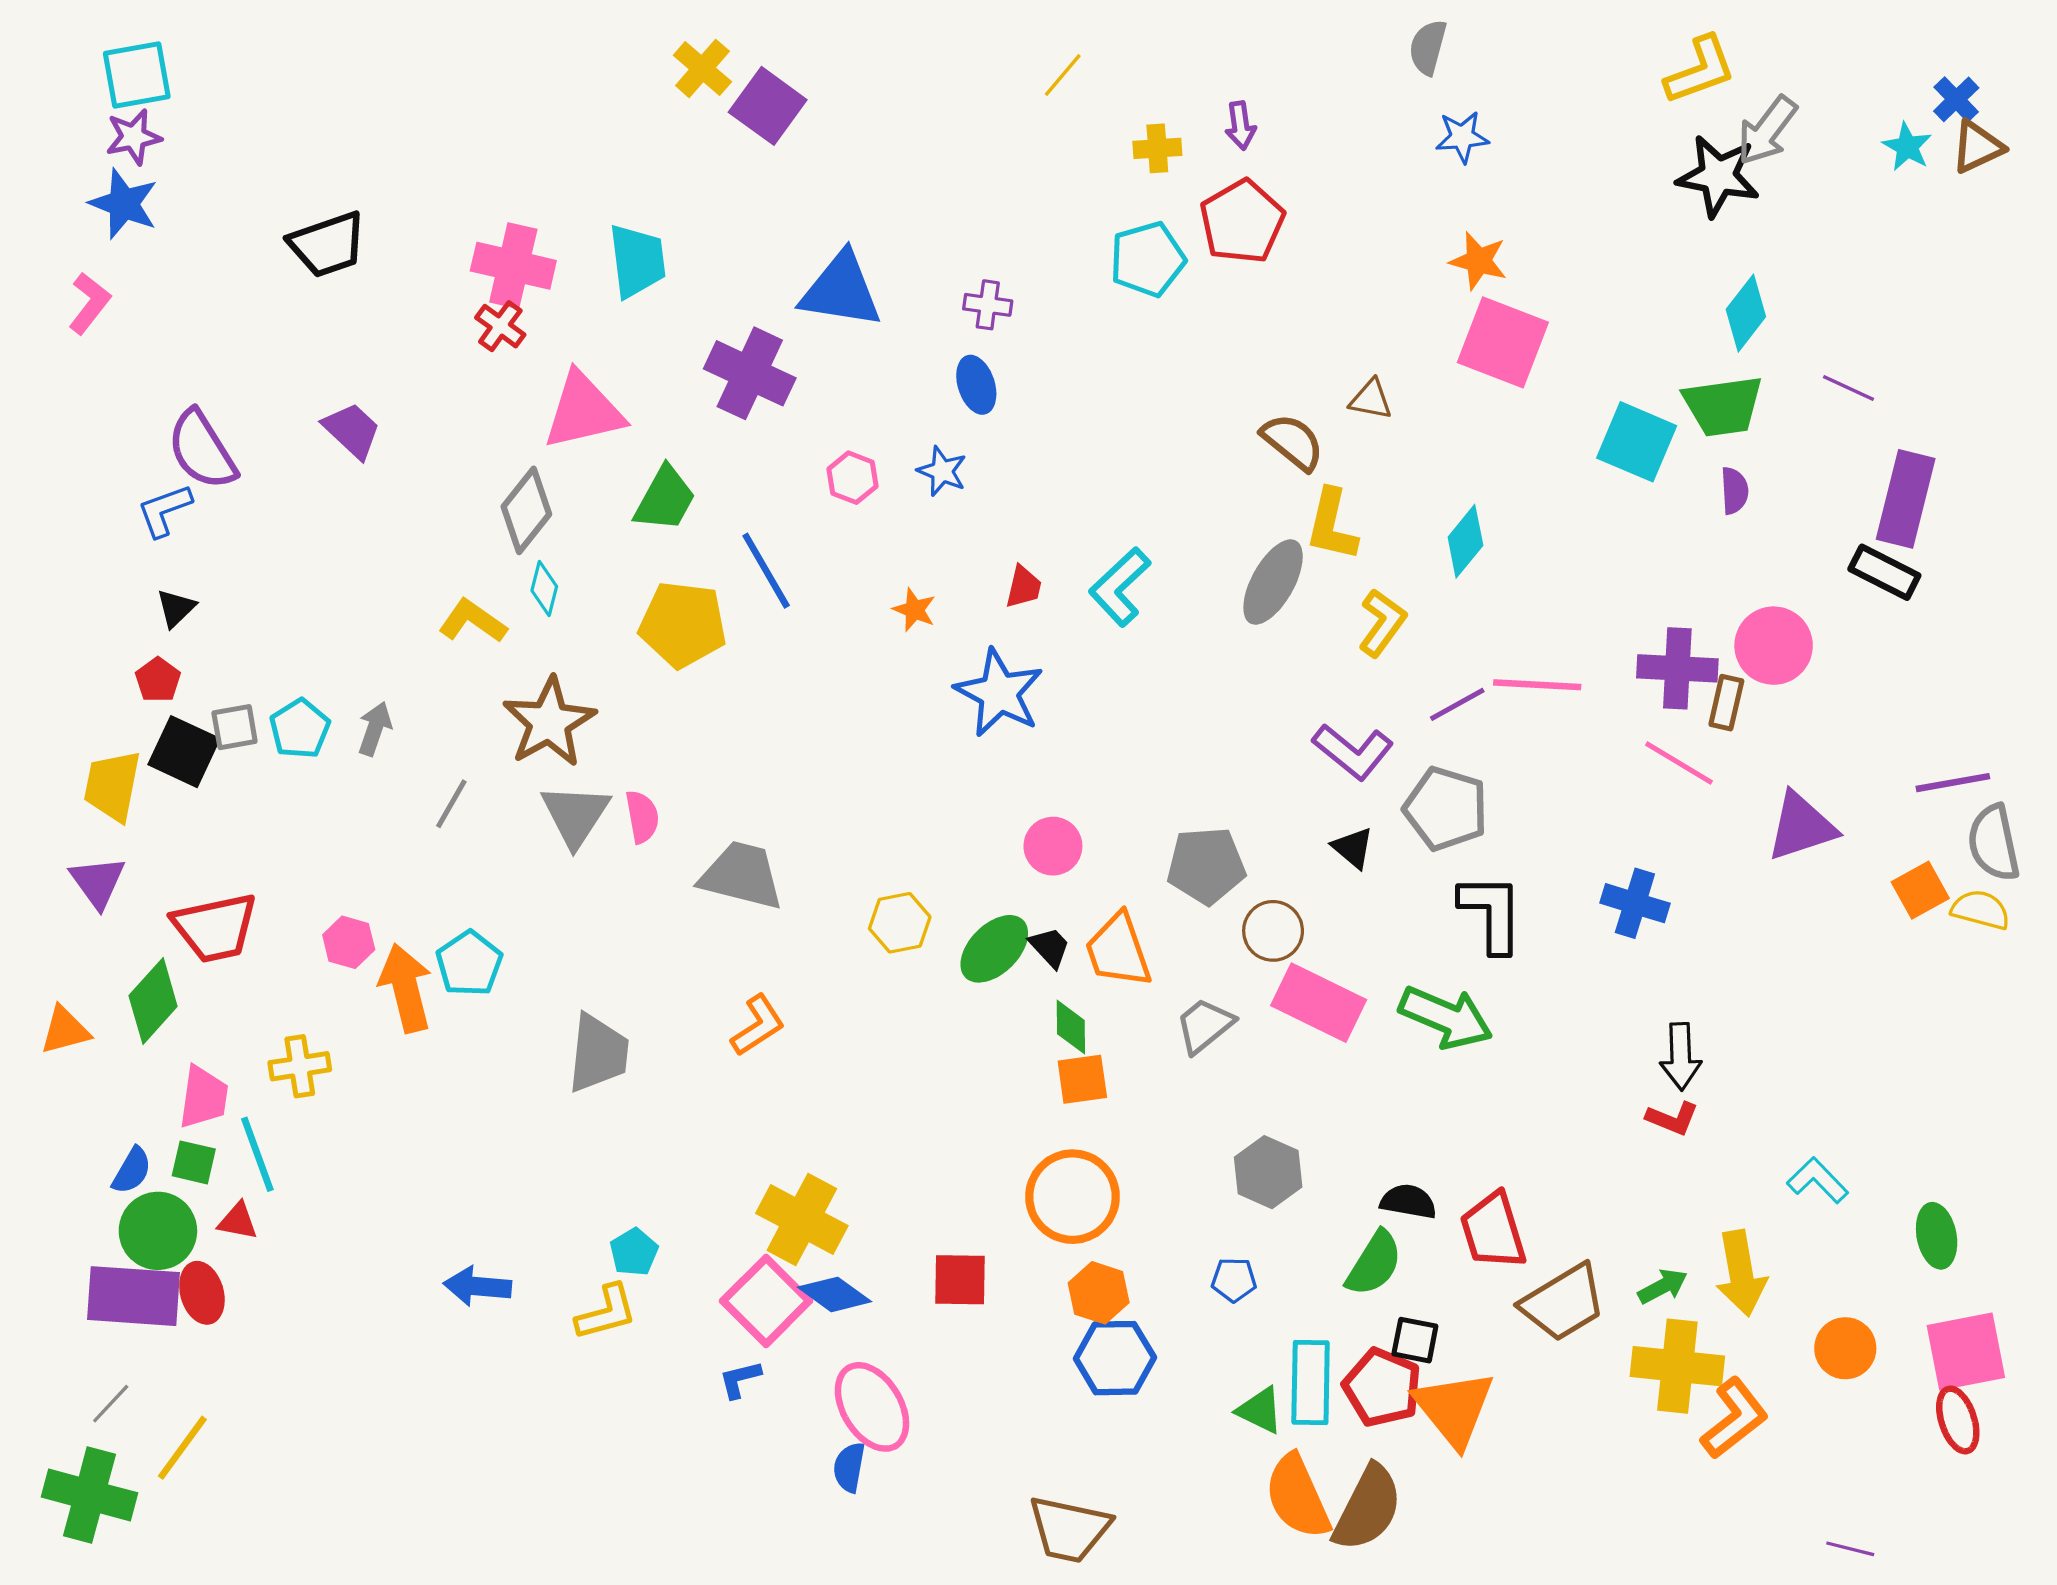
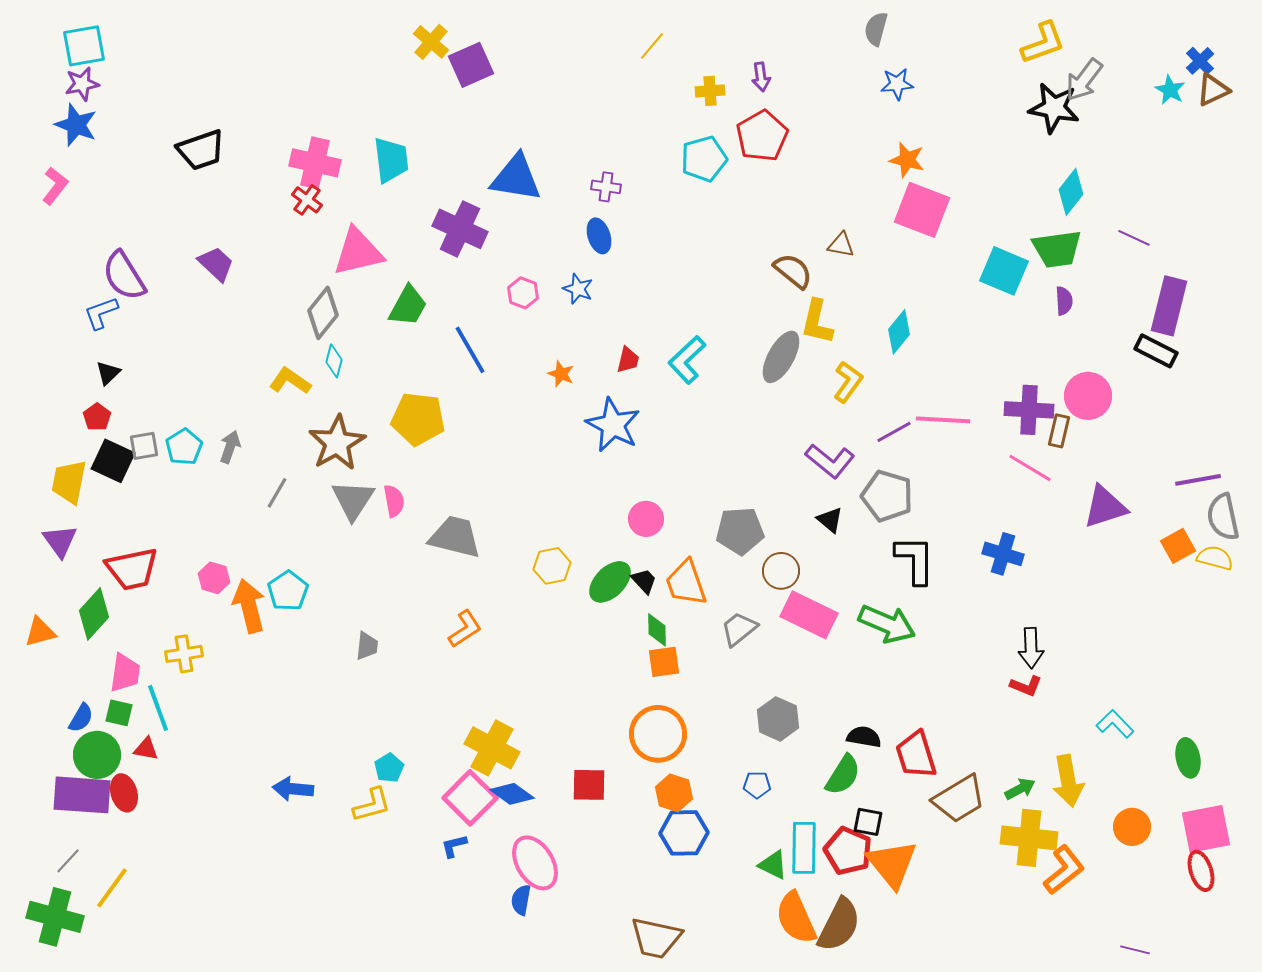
purple square: (768, 106) -> (471, 65), turned 30
yellow pentagon: (683, 624) -> (418, 419), moved
gray trapezoid: (598, 1053) -> (367, 646), size x0.6

